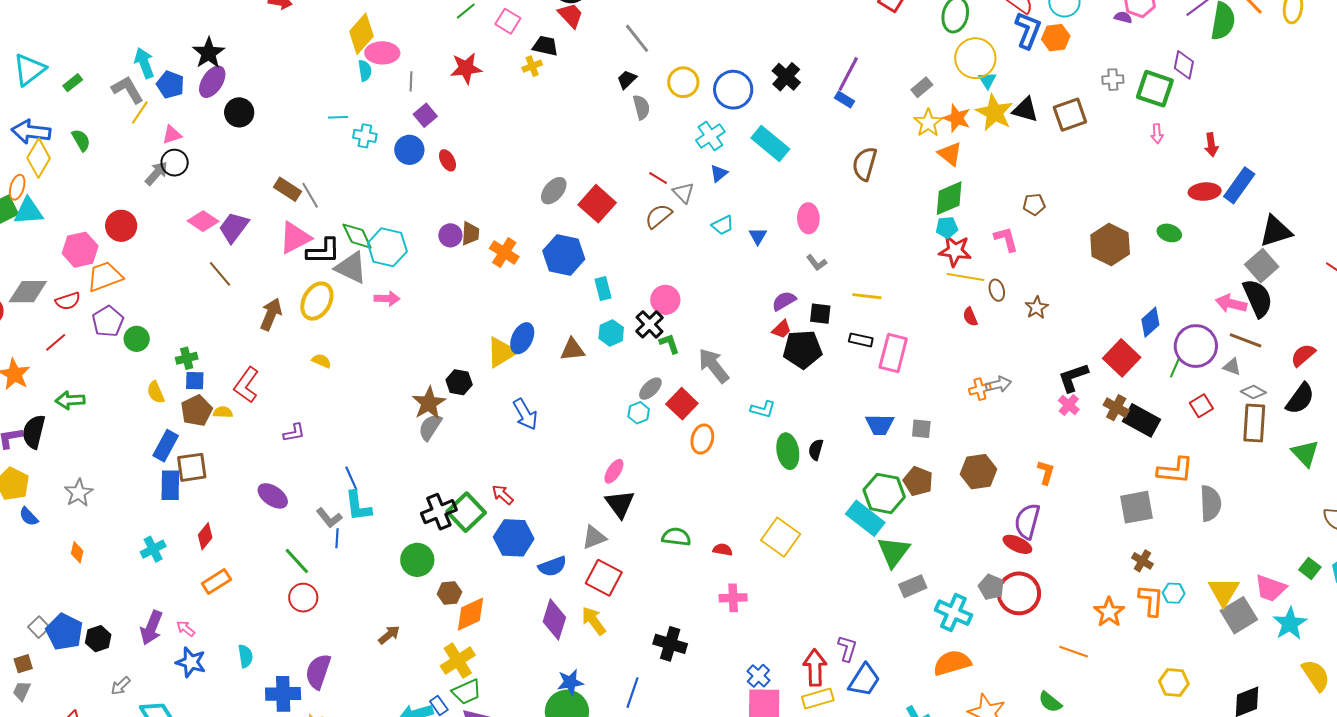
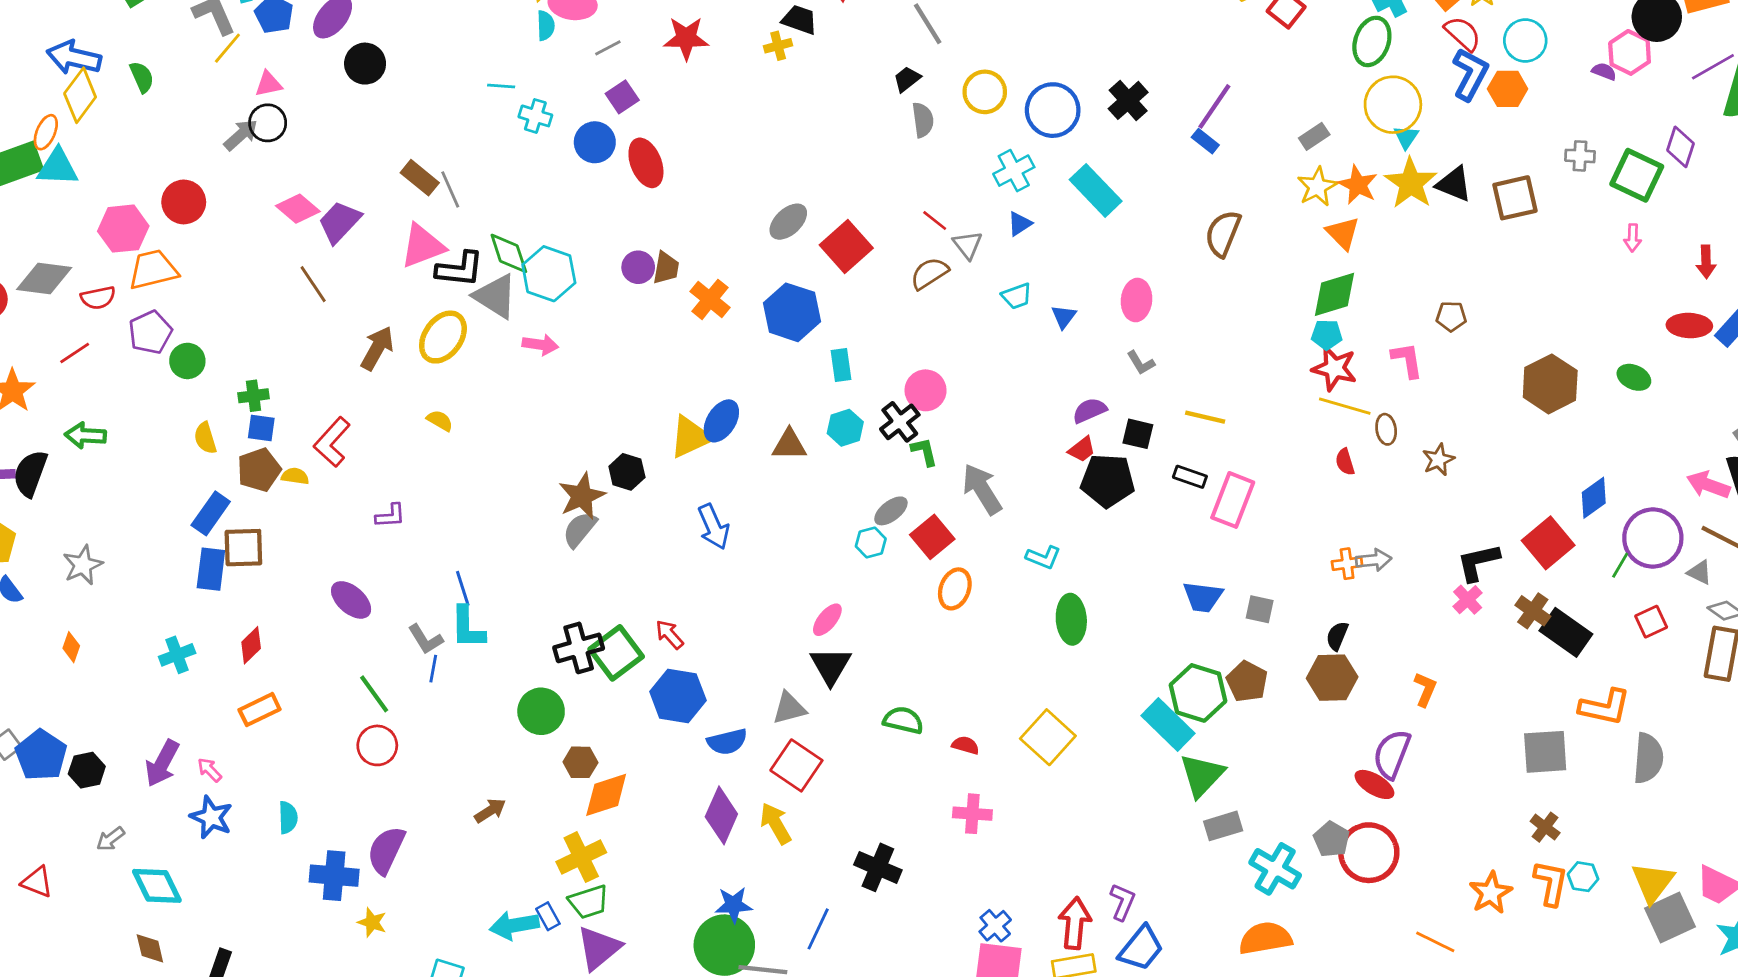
gray line: (411, 81) -> (608, 48), turned 54
red ellipse: (447, 160) -> (646, 163), size x1.6
black semicircle: (816, 450) -> (1337, 636), moved

